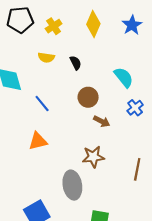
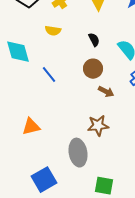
black semicircle: (76, 63) -> (94, 40), moved
orange triangle: (38, 141) -> (31, 127), moved

